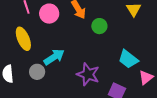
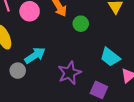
purple star: (88, 74) -> (69, 73), turned 30

